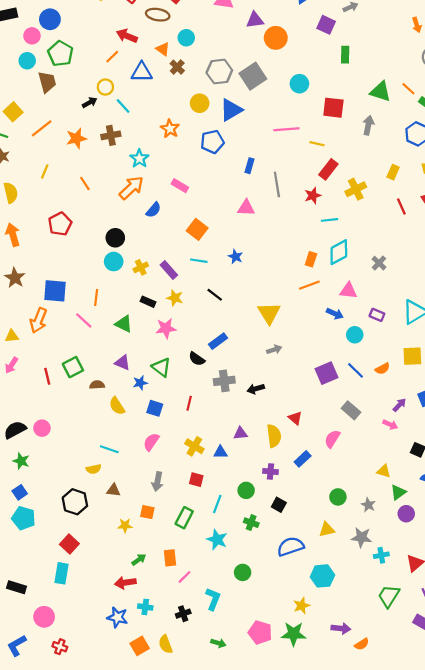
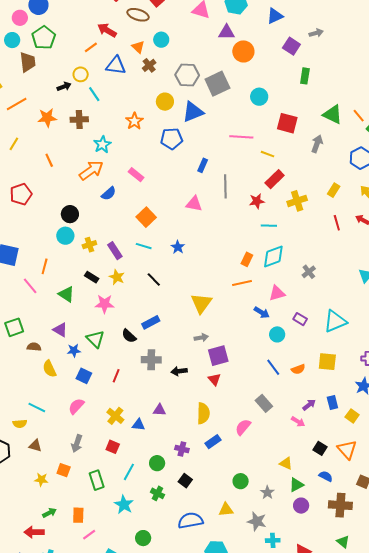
pink triangle: (348, 291) -> (277, 293), turned -30
purple square: (326, 373) -> (218, 356), moved
red triangle: (295, 418) -> (214, 379), moved
yellow semicircle: (274, 436) -> (203, 413), moved
green rectangle: (184, 518) -> (97, 480), turned -54

